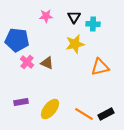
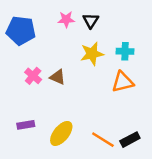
pink star: (46, 16) -> (66, 19), moved
cyan cross: (93, 24) -> (125, 51), moved
blue pentagon: (17, 40) -> (21, 30), moved

